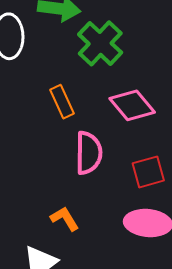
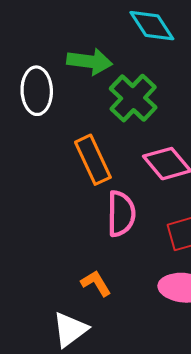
orange rectangle: (62, 102) -> (93, 160), size x1.4

